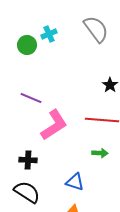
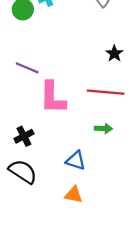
pink L-shape: (54, 125) -> (53, 98), turned 124
black cross: (28, 160) -> (24, 136), turned -30

